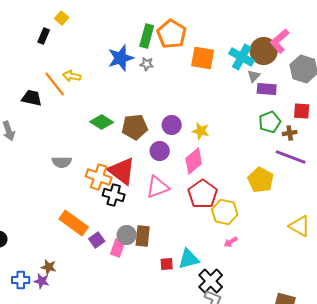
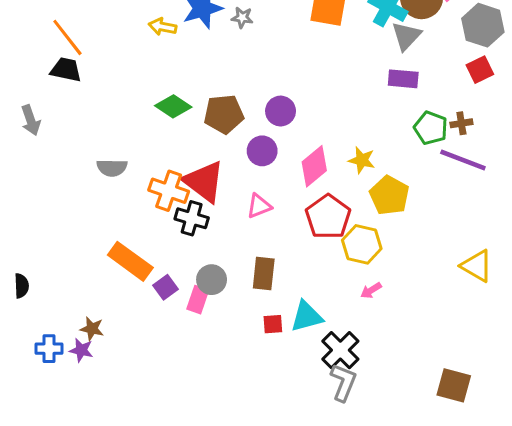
yellow arrow: (72, 76) -> (162, 27), moved
gray triangle: (254, 76) -> (406, 36), size x1.5
orange line: (55, 84) -> (67, 37), moved
purple rectangle: (267, 89) -> (403, 79), moved
red square: (302, 111) -> (480, 70), moved, turned -30
green pentagon: (270, 122) -> (431, 128), moved, turned -30
yellow star: (201, 131) -> (362, 160), moved
yellow pentagon: (261, 180) -> (389, 195), moved
pink triangle: (158, 187) -> (259, 206), size x0.7
brown rectangle: (143, 236) -> (264, 274), moved

